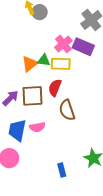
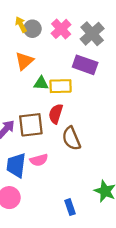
pink cross: (63, 44) -> (61, 29), moved
orange triangle: (30, 64) -> (24, 61), moved

